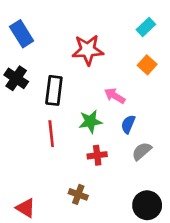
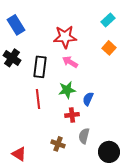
pink arrow: (115, 96) -> (70, 62), moved
blue semicircle: (128, 124) -> (88, 99), moved
gray semicircle: (142, 151) -> (84, 136), moved, turned -35

